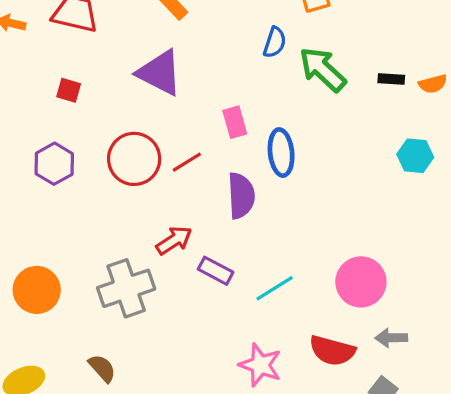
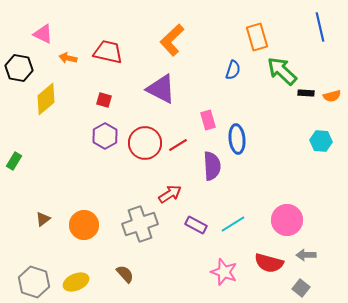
green arrow: (323, 69) -> (282, 71), moved
purple hexagon: (54, 164) -> (105, 136), moved
purple rectangle: (216, 271) -> (196, 225), moved

